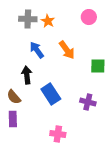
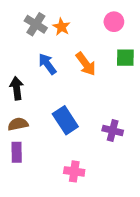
gray cross: (28, 19) -> (36, 24), turned 30
green square: (98, 66) -> (125, 58), moved
black arrow: (27, 75) -> (17, 88), moved
brown semicircle: (14, 97) -> (18, 124), turned 119

